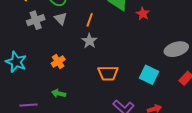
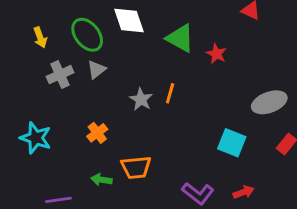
gray triangle: (61, 19) -> (97, 70), turned 40
orange line: (90, 20) -> (170, 93), moved
orange trapezoid: (108, 73) -> (136, 167), moved

